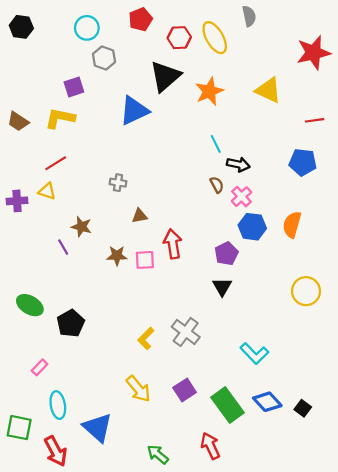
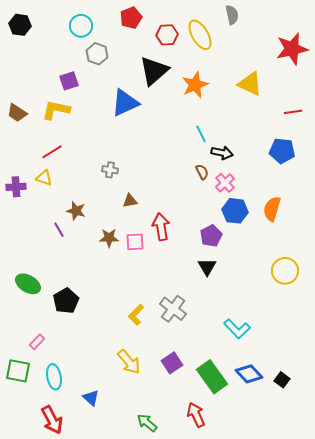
green square: (19, 428) -> (18, 371), moved
blue triangle: (98, 428) -> (91, 398), size x0.6

